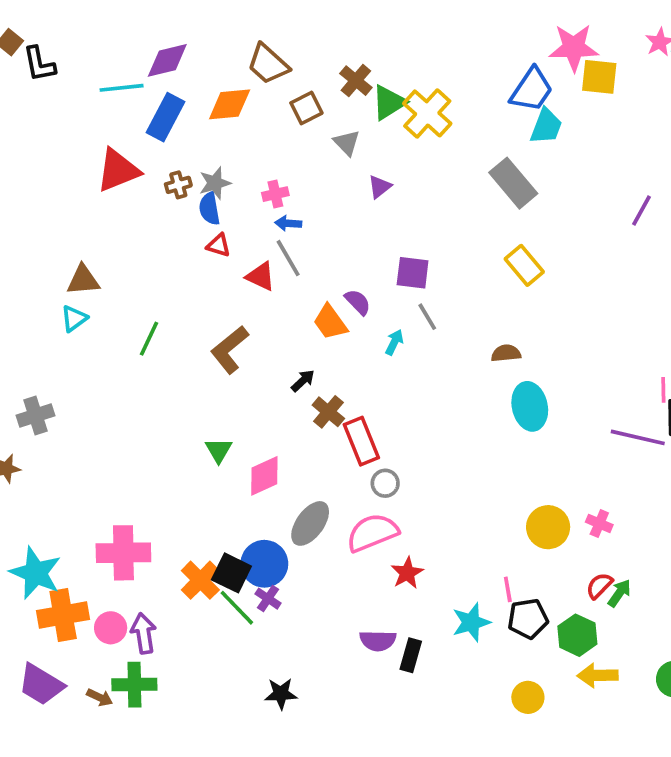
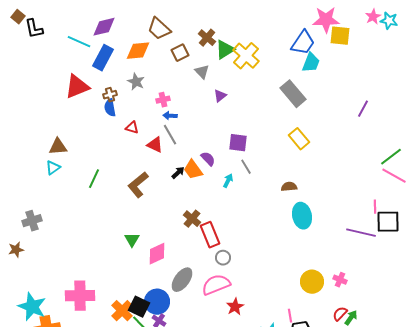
cyan line: (122, 88) -> (79, 42), turned 30
gray star: (215, 183) -> (136, 82), moved, turned -30
blue semicircle: (209, 209) -> (110, 108), moved
black arrow: (303, 381) -> (178, 173), moved

